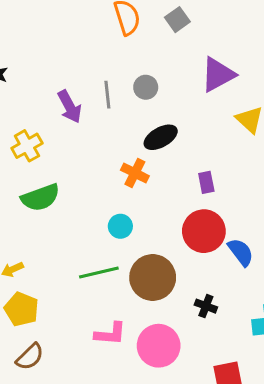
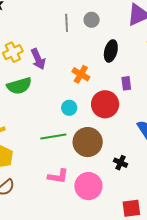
purple arrow: (70, 107) -> (38, 59), moved
black ellipse: (161, 137) -> (111, 51), moved, turned -50
red circle: (204, 231) -> (105, 104), moved

